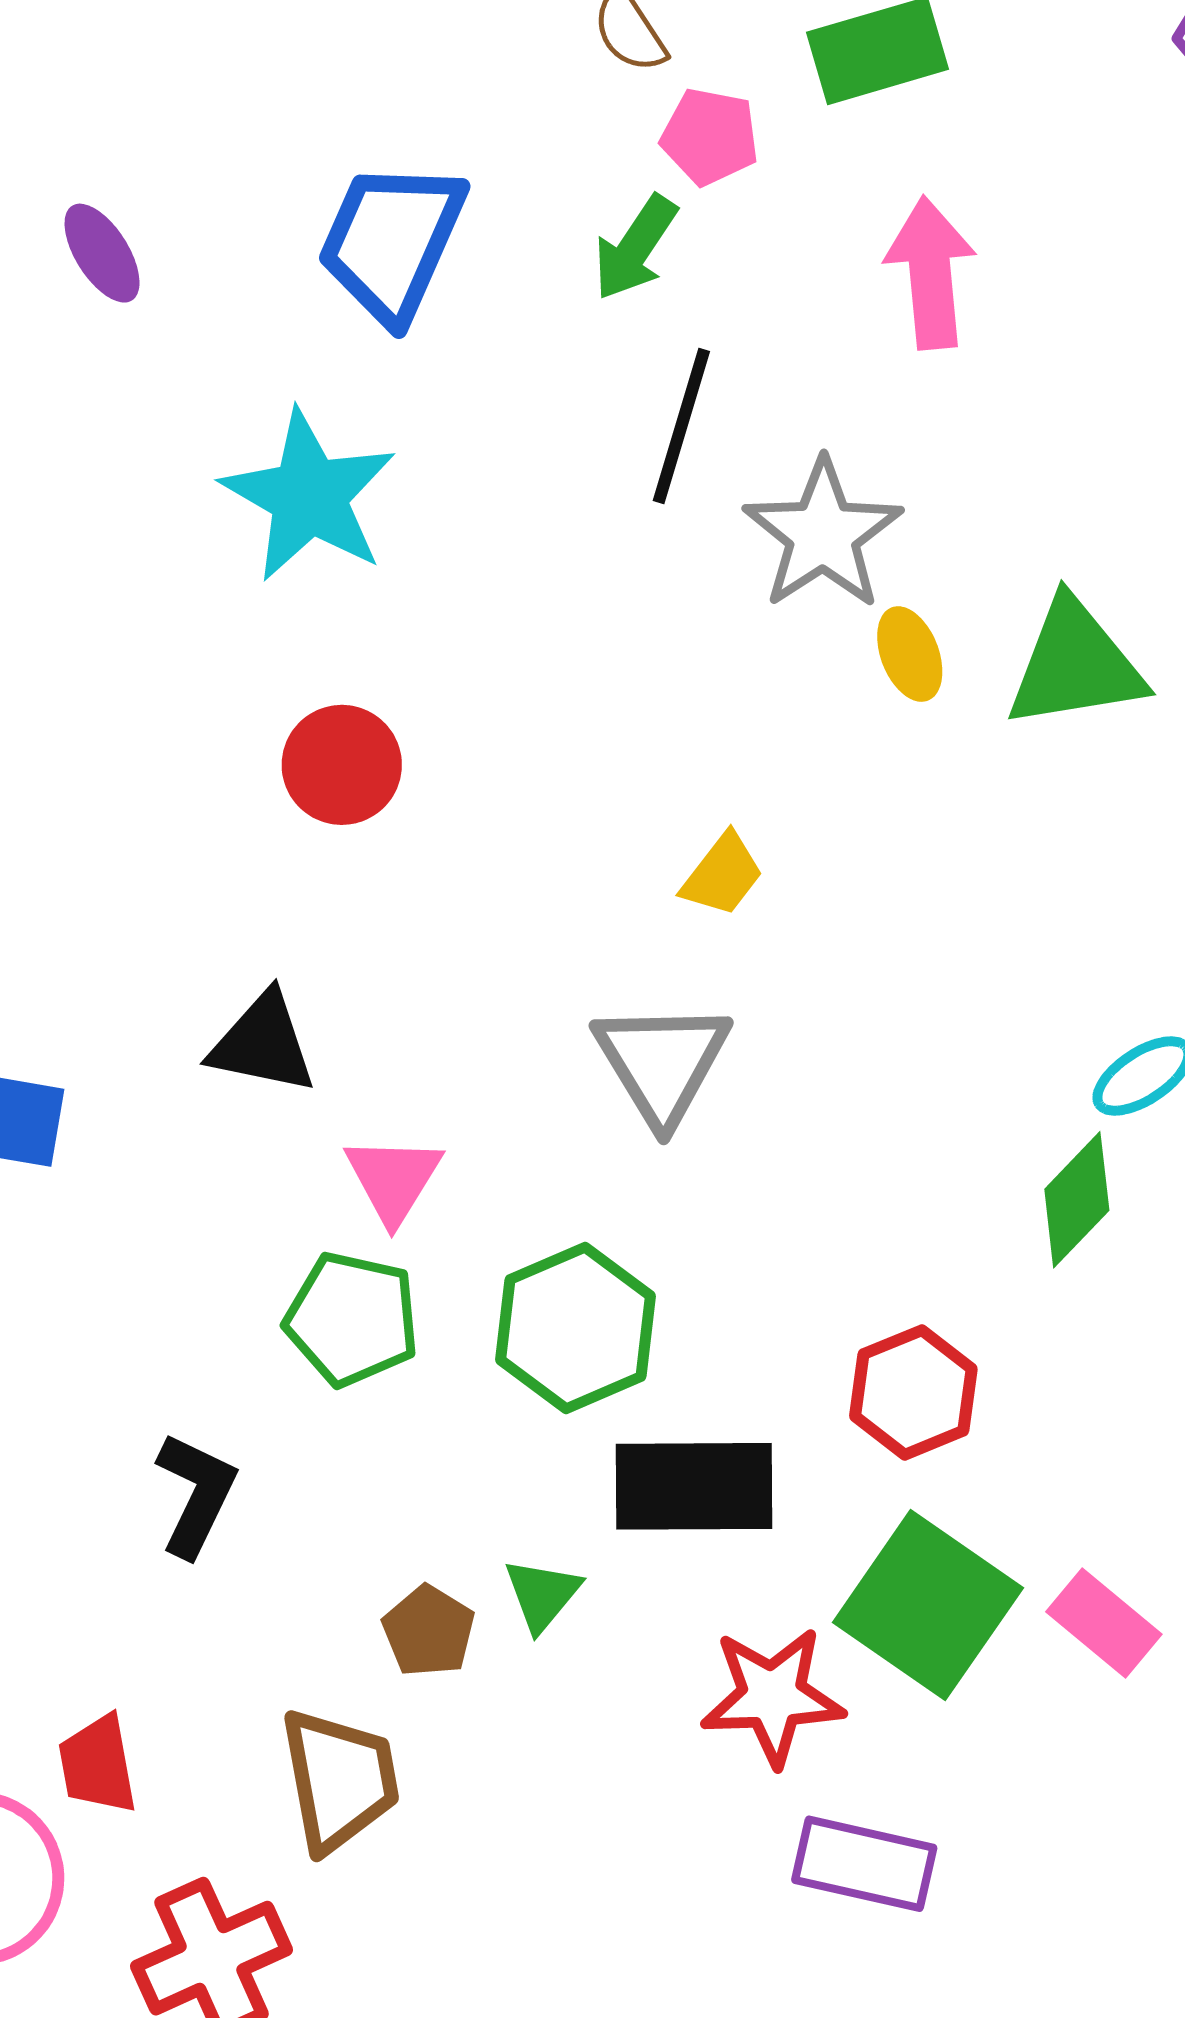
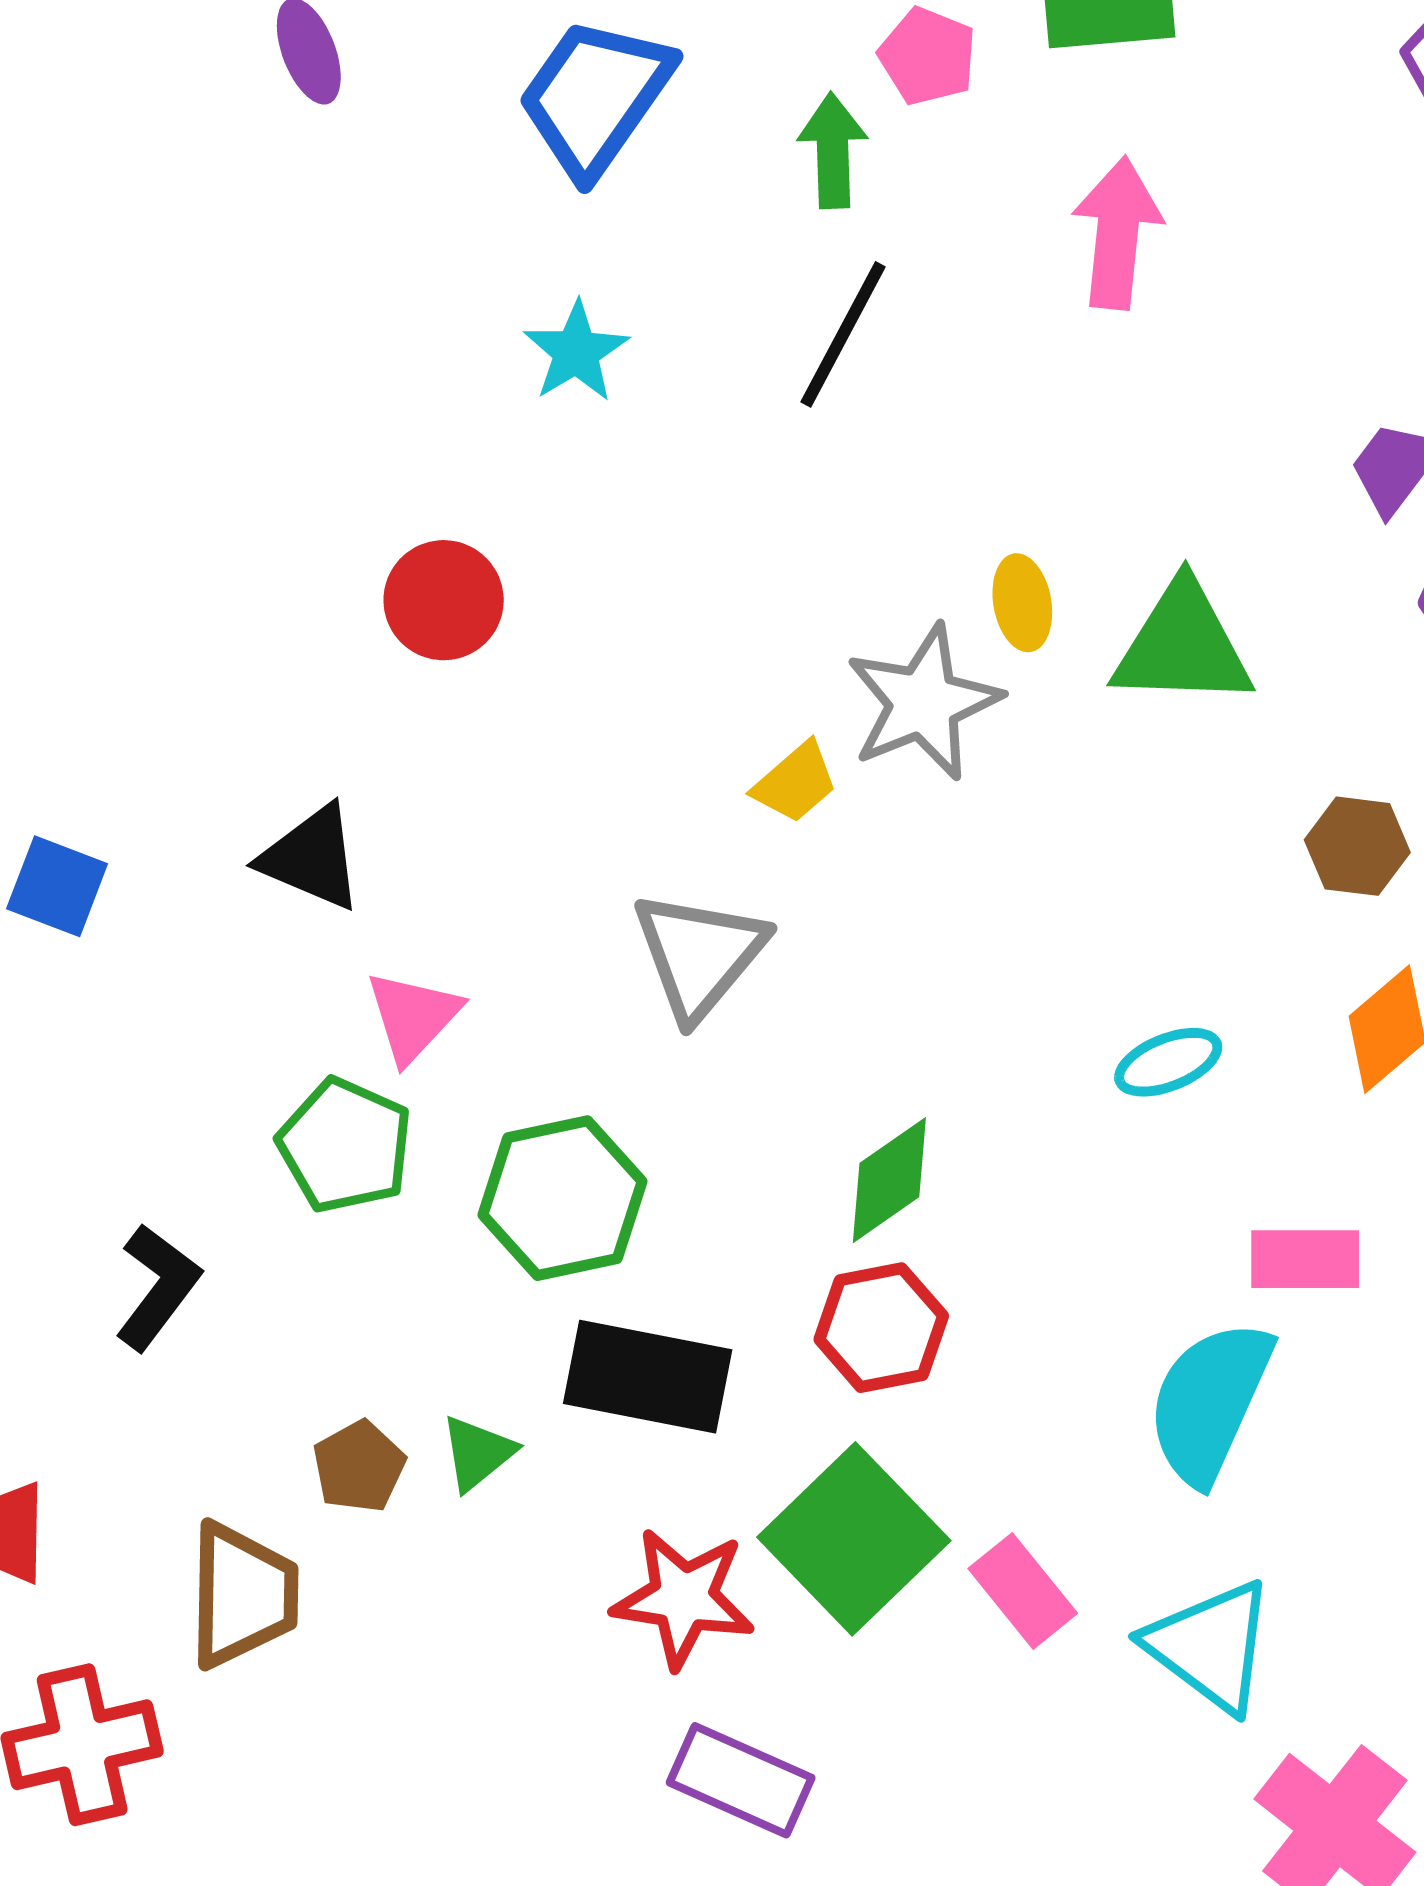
green arrow: (635, 248) -> (833, 151), turned 133
cyan star: (309, 496) -> (576, 352), moved, size x0.6
gray star: (823, 534) -> (923, 703), moved
green diamond: (1077, 1200) -> (889, 1180), moved

